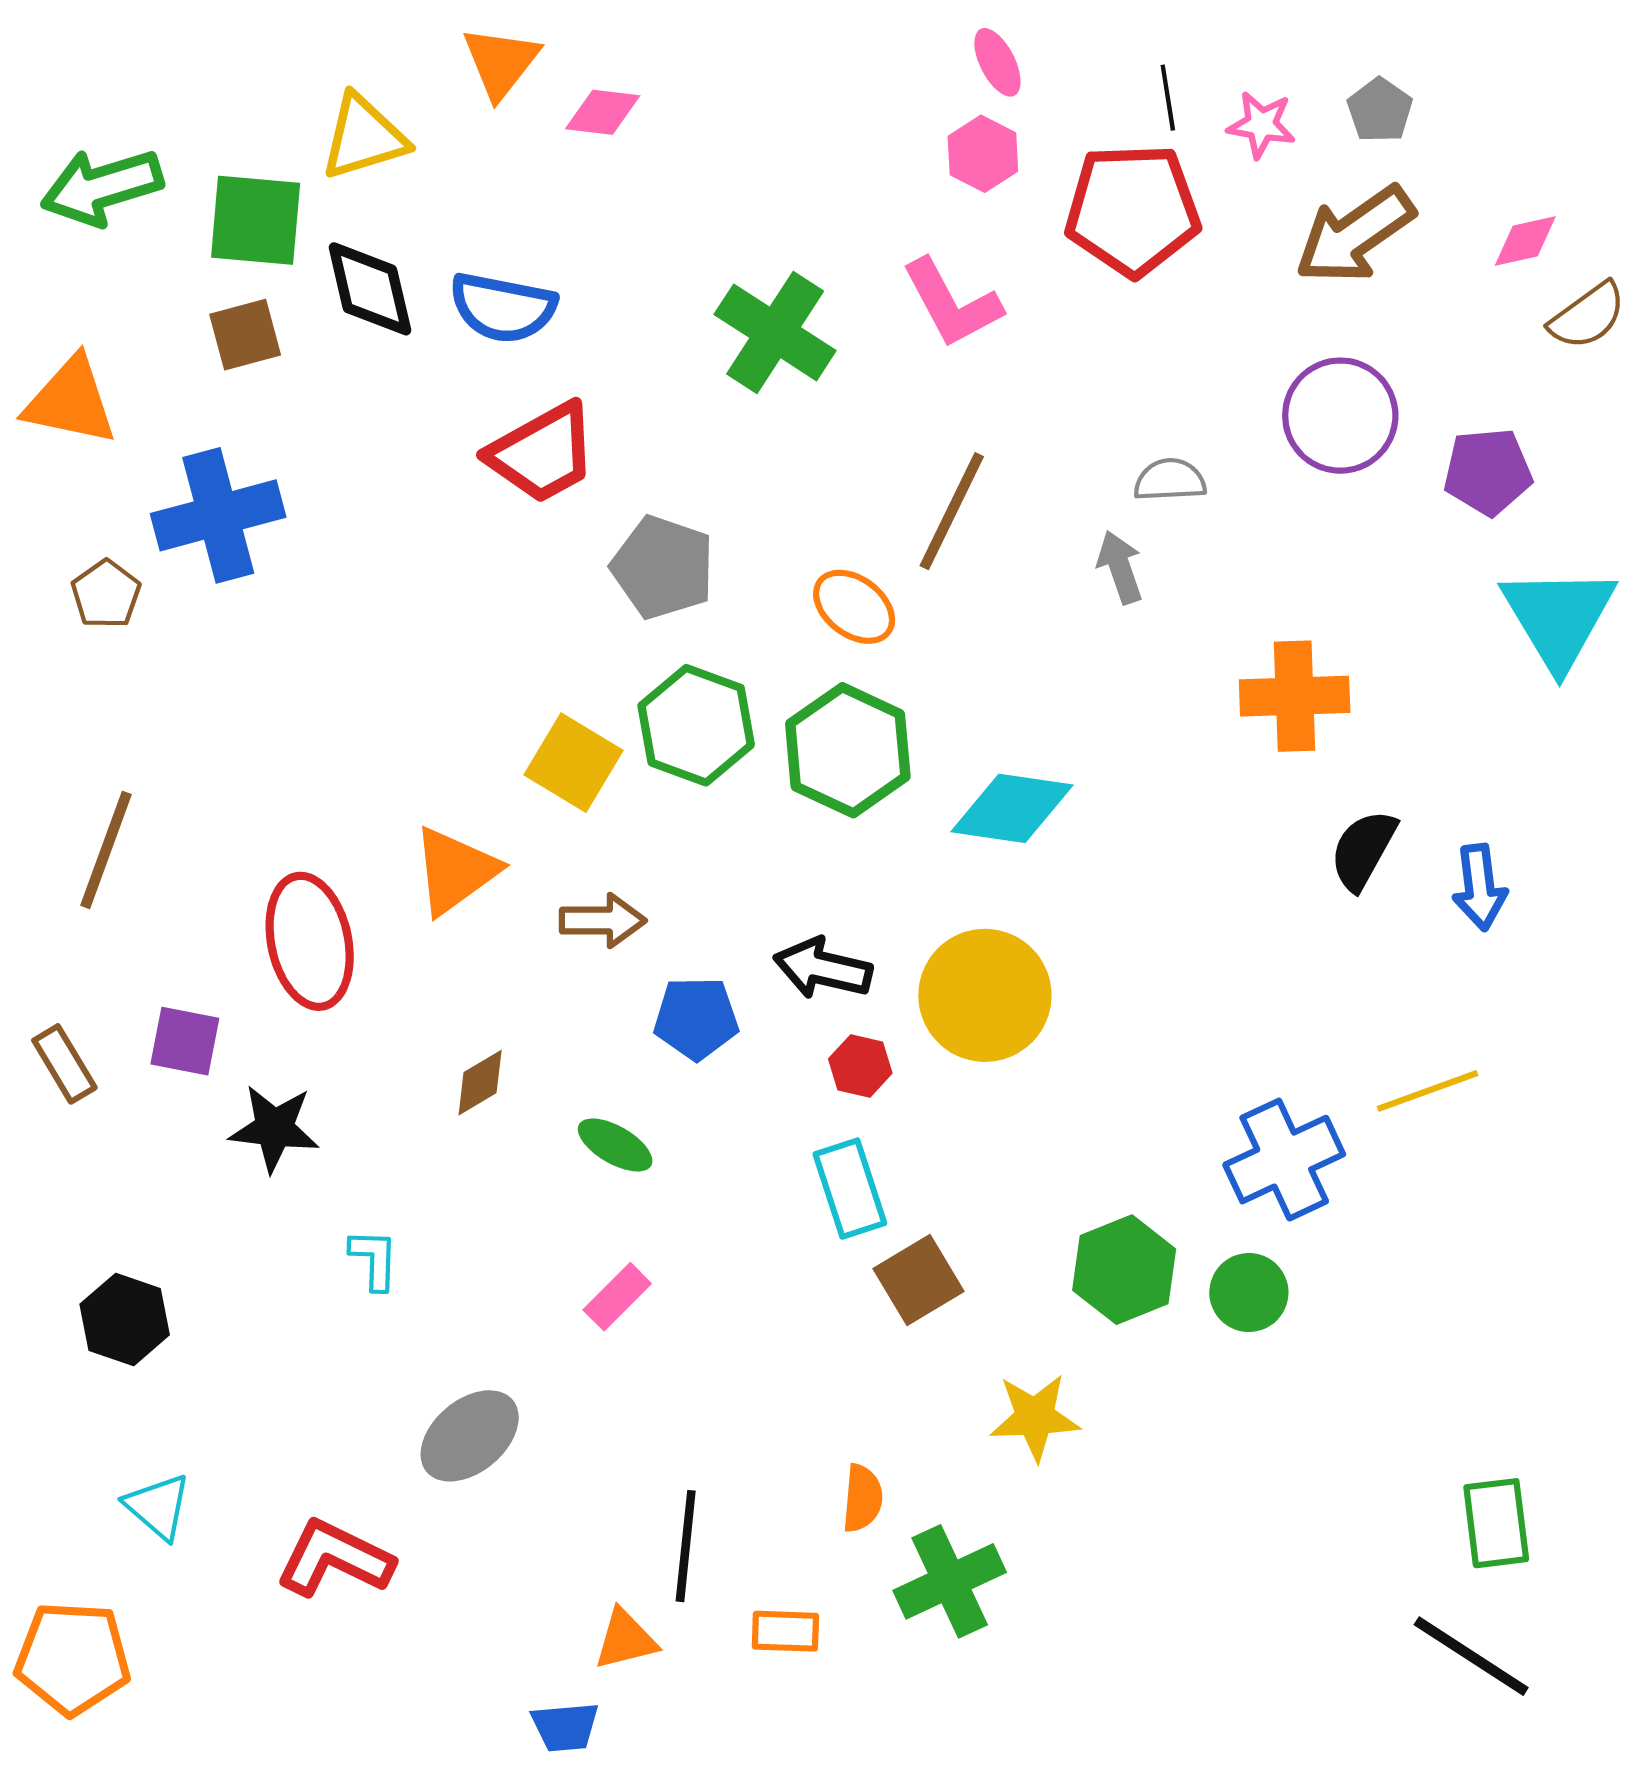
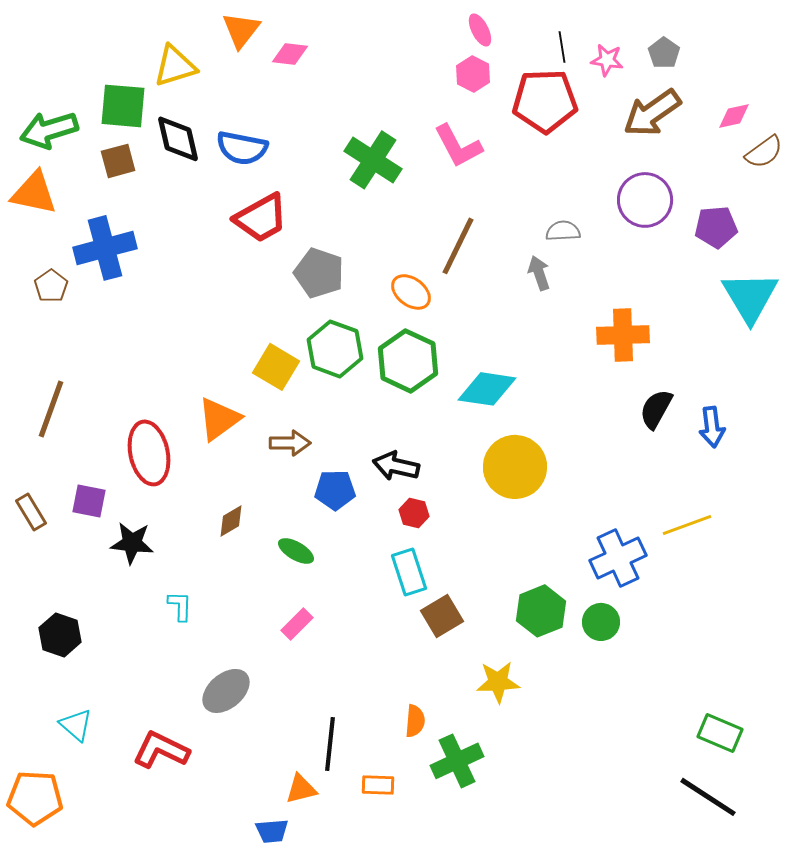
green arrow: (102, 187) -> (49, 130), moved
yellow circle: (985, 995) -> (515, 467), moved
green rectangle: (1496, 1523) -> (720, 733), turned -60

